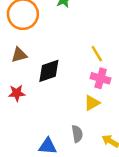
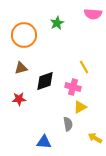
pink cross: (101, 78) -> (73, 87), moved
gray semicircle: (77, 134) -> (68, 124), moved

